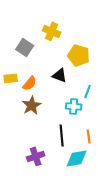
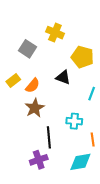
yellow rectangle: (11, 78) -> (13, 80), turned -32
cyan cross: (74, 106) -> (74, 121), moved
black line: (62, 135) -> (49, 137), moved

